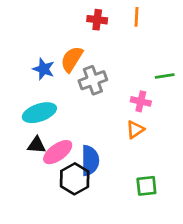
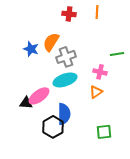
cyan ellipse: (39, 113) -> (65, 80), moved
pink ellipse: (58, 152) -> (39, 96), moved

